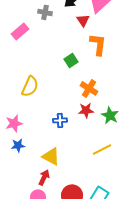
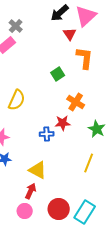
gray cross: (45, 12) -> (16, 26), moved, turned 32
red star: (86, 110) -> (63, 123), moved
yellow line: (102, 149) -> (89, 163), turned -42

